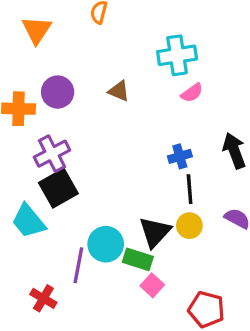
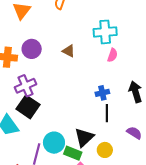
pink semicircle: (192, 93) -> (112, 55), turned -40
black square: (58, 188) -> (28, 107), turned -30
yellow circle: (189, 226) -> (105, 150), moved

